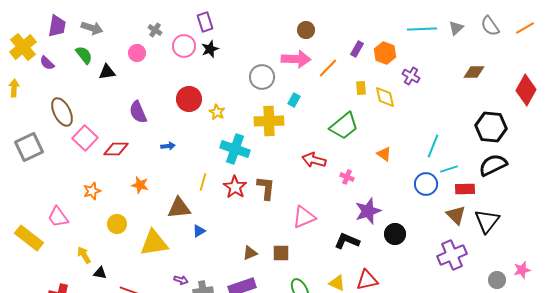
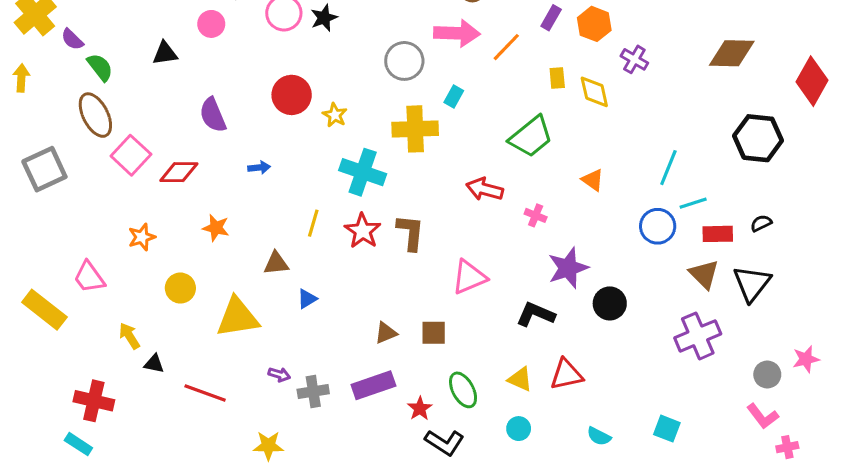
green semicircle: (84, 55) -> (100, 67), moved
brown diamond: (474, 72) -> (732, 53), size x1.4
black semicircle: (493, 165) -> (761, 223), moved, size x0.5
brown triangle: (179, 208) -> (276, 263), size x0.7

